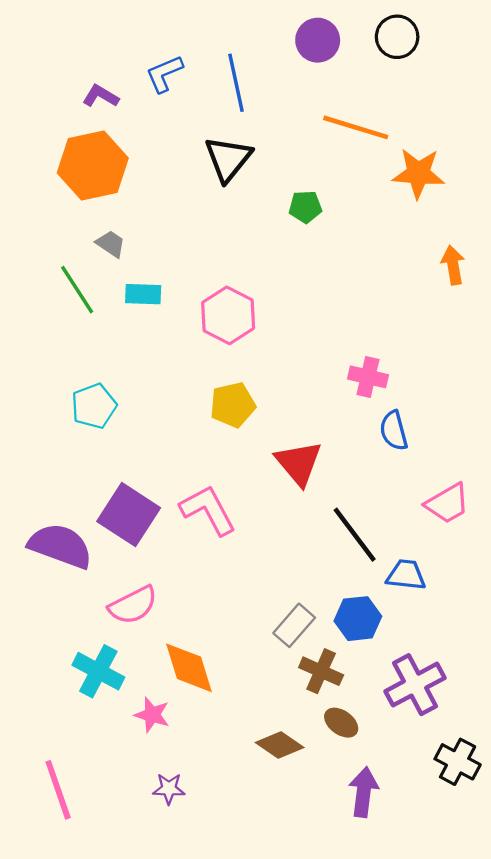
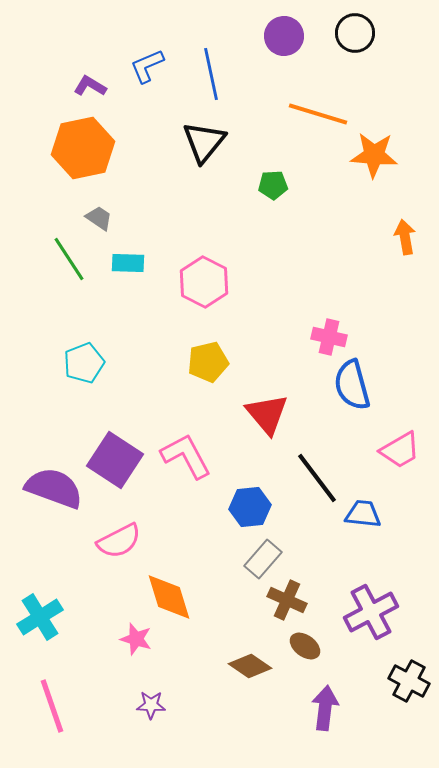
blue semicircle: (394, 431) -> (352, 385), size x1.4
blue hexagon: (358, 619) -> (250, 507), moved
cyan cross: (98, 671) -> (40, 617), moved, turned 30

